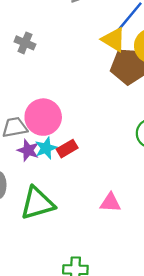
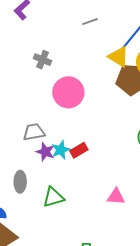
pink circle: (43, 117) -> (68, 92), moved
green triangle: (37, 203) -> (53, 197), size x0.7

